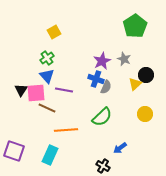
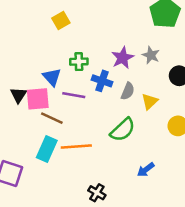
green cross: (47, 58) -> (79, 62), moved, turned 32
blue cross: (96, 79) -> (102, 81), moved
yellow triangle: (135, 84) -> (150, 101), moved
cyan rectangle: (50, 155) -> (47, 149), moved
black cross: (103, 166) -> (97, 193), moved

